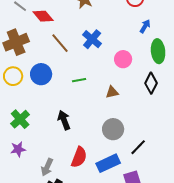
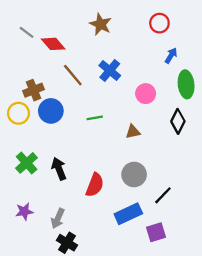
brown cross: (16, 42) -> (34, 90), moved, size x0.7
black arrow: (64, 120) -> (59, 169), moved
purple star: (18, 149) -> (24, 211), moved
red semicircle: (79, 157) -> (95, 185), moved

